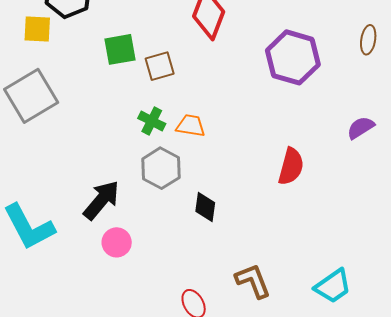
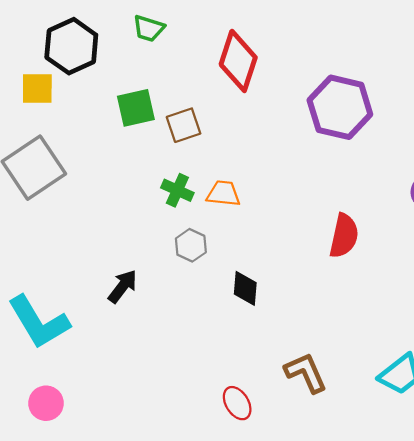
gray hexagon: (161, 168) -> (191, 245), size x0.7
black arrow: (101, 200) -> (123, 286), size x0.7
pink circle: (117, 242) -> (46, 403), moved

